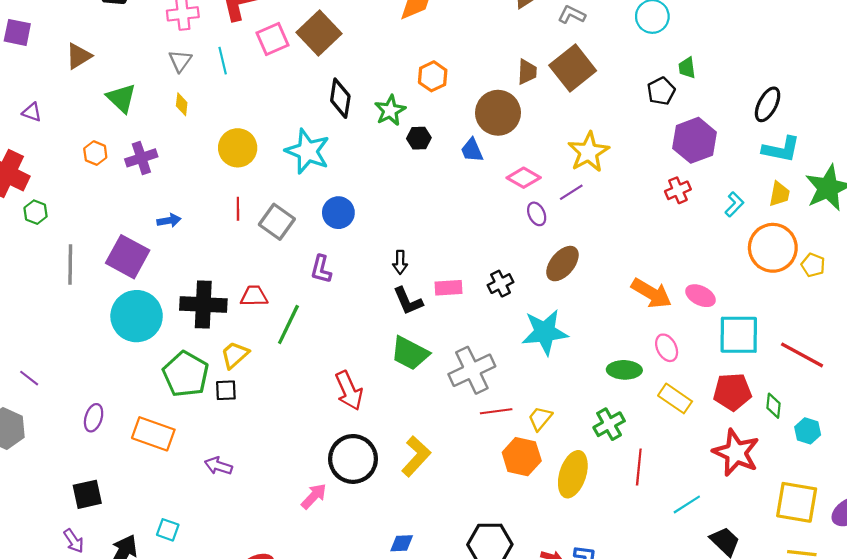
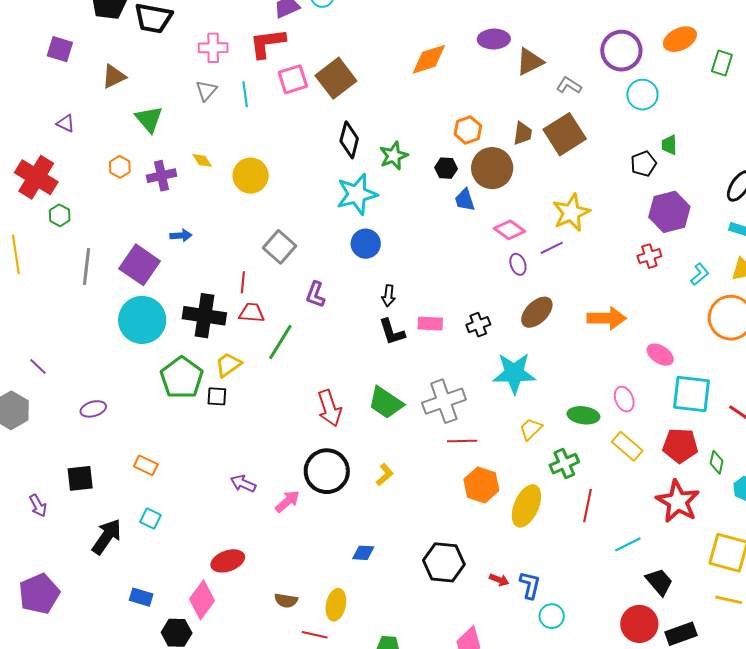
orange hexagon: (433, 76) -> (468, 130), moved
yellow diamond: (182, 104) -> (202, 160), moved, turned -45
black hexagon: (419, 138) -> (446, 168), moved
cyan star: (308, 151) -> (357, 194), moved, turned 30
red line: (238, 209) -> (243, 282), moved
blue circle: (338, 213) -> (366, 244), moved
orange arrow: (651, 293) -> (607, 318), moved, turned -36
green trapezoid: (410, 353) -> (386, 403), moved
purple ellipse: (94, 418) -> (93, 409), turned 50
yellow trapezoid: (540, 418) -> (531, 429), moved
orange rectangle: (153, 434) -> (146, 465), moved, size x0.6
yellow L-shape: (416, 456) -> (385, 475), size x0.6
purple arrow: (218, 466) -> (243, 484), moved
purple arrow: (74, 541) -> (38, 506), moved

